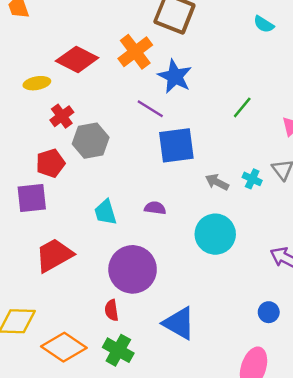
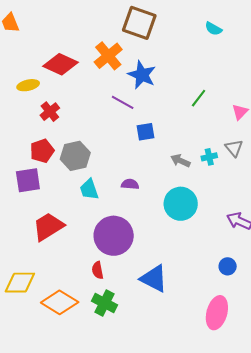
gray hexagon: (91, 141) -> (75, 156), moved
blue square: (176, 145) -> (146, 132), size x0.6
cyan cross: (252, 179) -> (209, 157), turned -35

